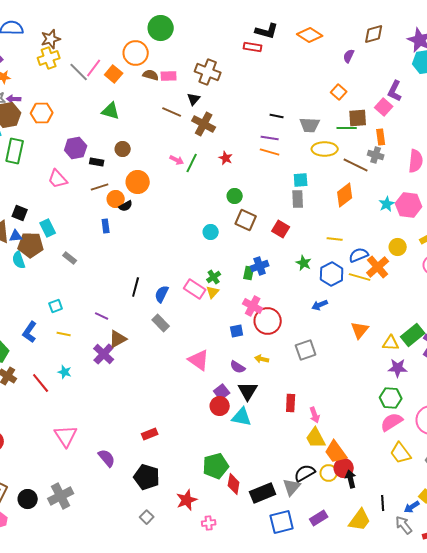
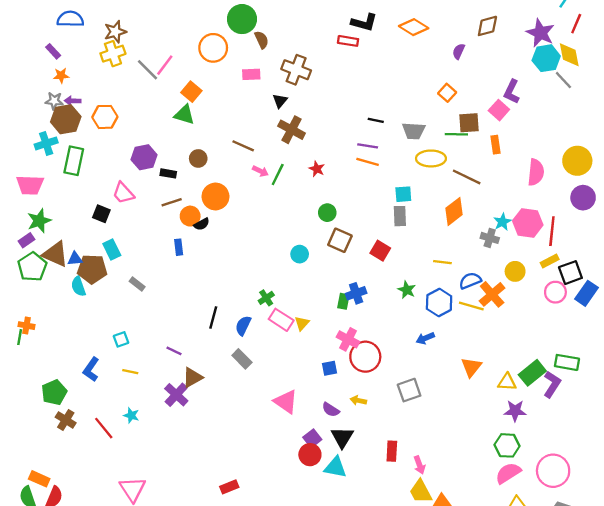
orange square: (114, 74) -> (191, 92), moved
brown semicircle: (151, 75) -> (262, 40), moved, turned 49
brown line: (172, 112) -> (243, 146), moved
gray cross: (376, 155) -> (490, 238), moved
black square: (20, 213) -> (101, 214), moved
green cross: (214, 277) -> (266, 298), moved

